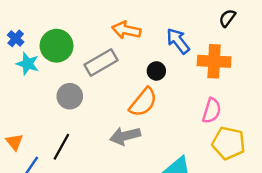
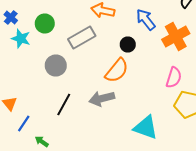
green circle: (57, 46) -> (45, 24), size x0.7
orange cross: (214, 61) -> (176, 36), turned -32
black line: (61, 147) -> (64, 104), moved

